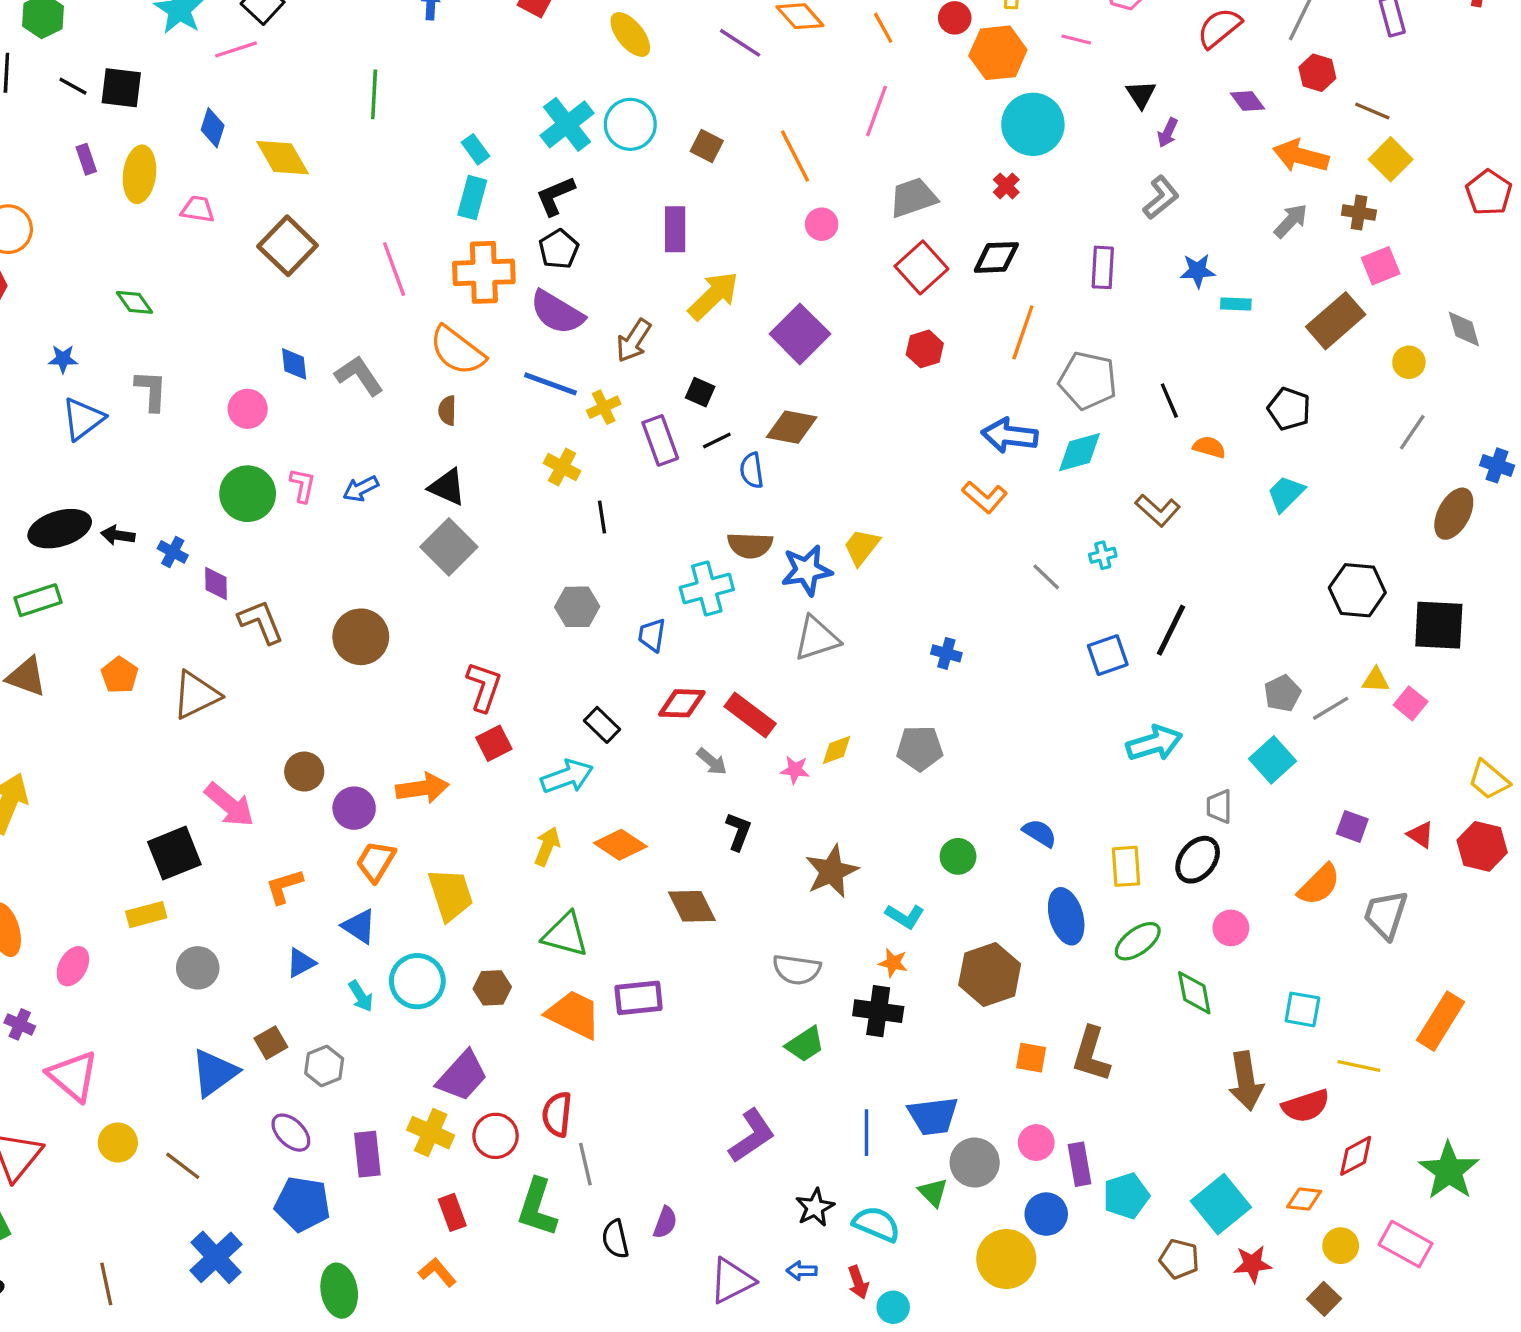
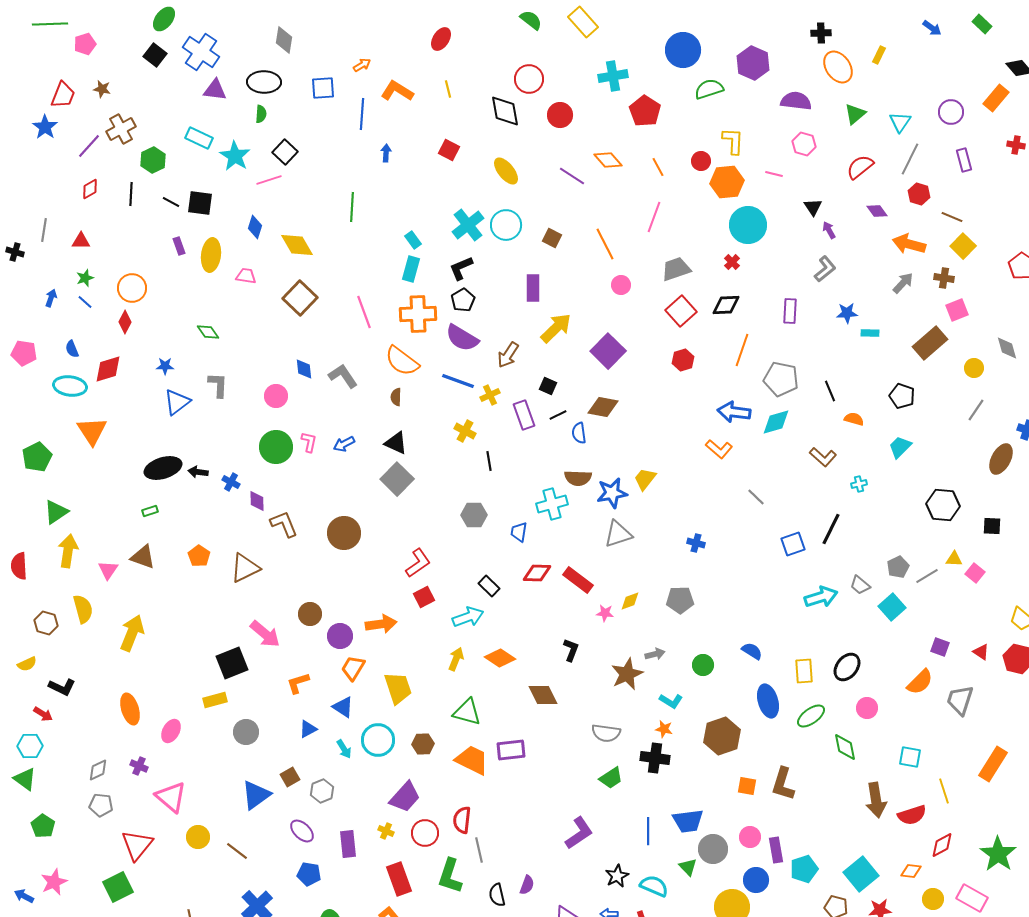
purple arrow: (1168, 133) -> (829, 230), turned 126
cyan cross: (1103, 555) -> (859, 484), moved
green rectangle: (38, 600) -> (150, 511), size x0.6
black square: (1439, 625) -> (992, 526), size x0.6
red L-shape: (484, 687) -> (418, 563), turned 36
gray arrow: (712, 762) -> (655, 654), moved, turned -54
gray trapezoid: (1219, 806) -> (860, 585), moved, turned -50
yellow line: (1359, 1066) -> (944, 791), turned 60
yellow cross: (431, 1133) -> (386, 831), size x0.6
blue pentagon: (303, 1204) -> (309, 874), size x0.7
red rectangle: (452, 1212) -> (399, 879), size x1.5

